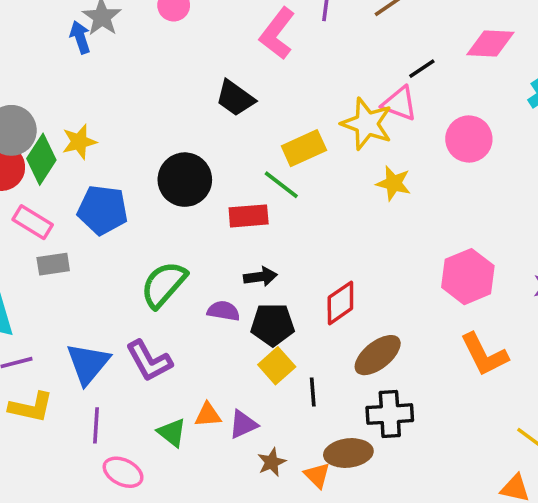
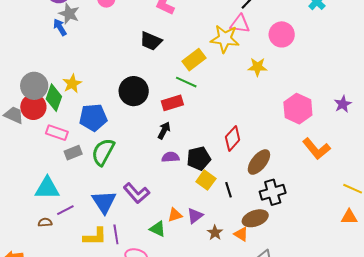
yellow star: (394, 183) -> (257, 67), moved
black arrow: (260, 277) -> (164, 130), moved, turned -42
green semicircle: (164, 284) -> (103, 152), moved
yellow L-shape: (31, 407) -> (95, 237), moved

